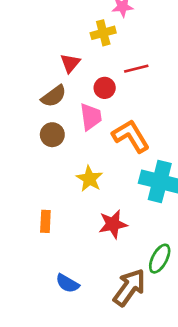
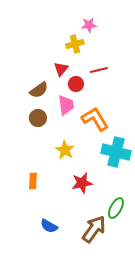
red triangle: (70, 63) -> (61, 69), moved

